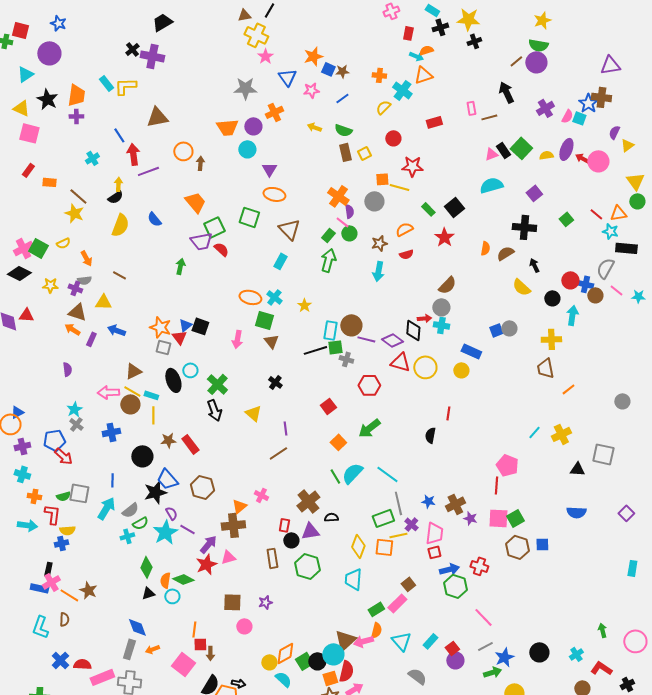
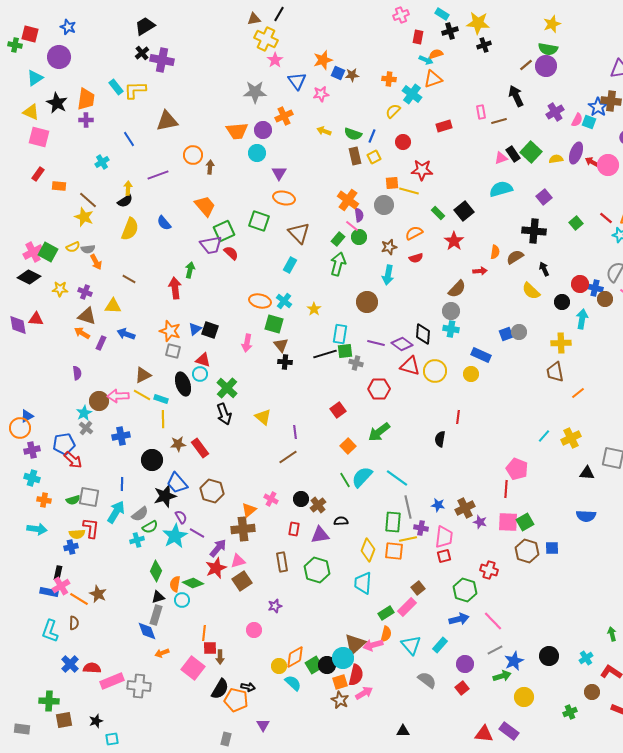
black trapezoid: (162, 22) -> (145, 26), moved
blue line: (342, 98) -> (372, 136), moved, turned -32
red arrow: (133, 154) -> (175, 288), moved
gray semicircle: (84, 280) -> (88, 249), moved
red arrow: (424, 318) -> (480, 271), moved
brown circle: (351, 325) -> (367, 302), moved
red triangle: (179, 337) -> (203, 360), moved, turned -35
black cross: (275, 382) -> (285, 362), moved, turned -32
brown circle: (130, 404) -> (99, 401), moved
brown cross: (308, 501) -> (318, 505), size x0.7
red L-shape: (52, 514) -> (91, 528), moved
green rectangle: (383, 518) -> (393, 522), turned -65
purple cross: (411, 524) -> (421, 528), turned -32
black circle: (291, 540) -> (301, 499), moved
blue arrow: (449, 569) -> (459, 619), moved
brown square: (232, 602) -> (242, 581), moved, turned -36
red square: (452, 648) -> (462, 688), moved
gray rectangle: (129, 649) -> (156, 615), moved

